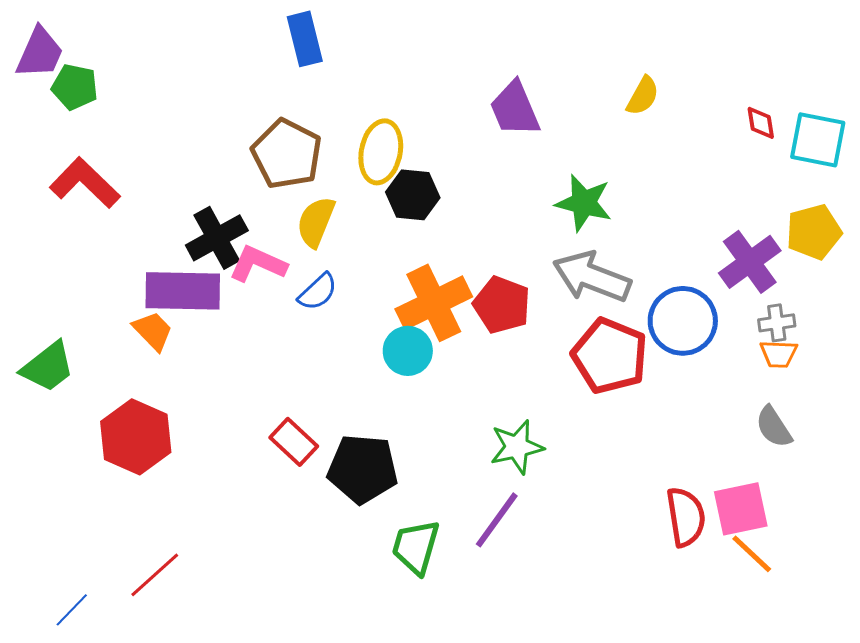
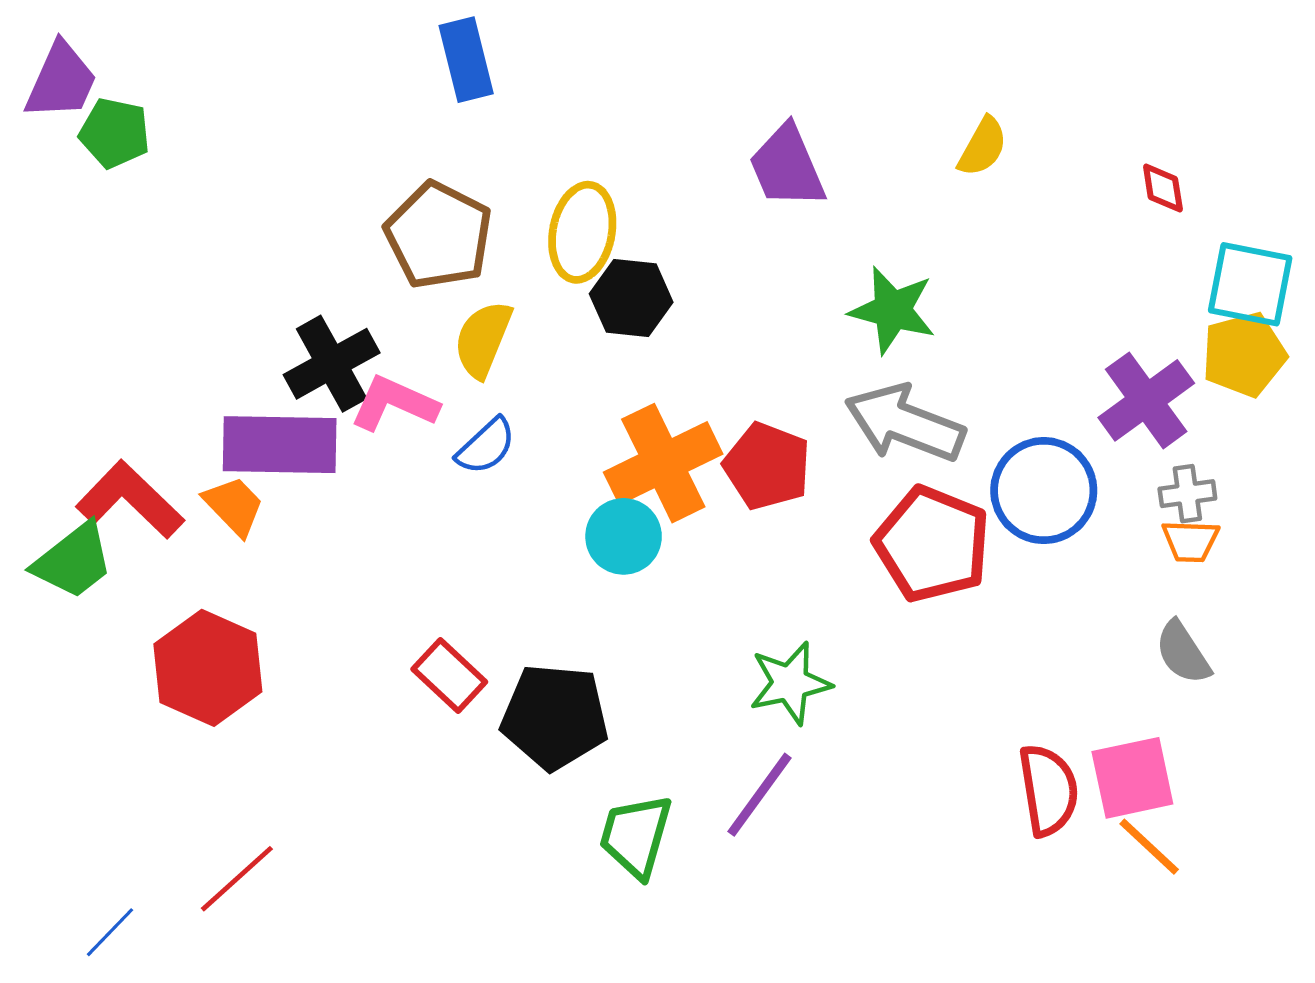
cyan square: (818, 140) -> (1250, 284), moved
red L-shape: (85, 183) -> (130, 500), moved

